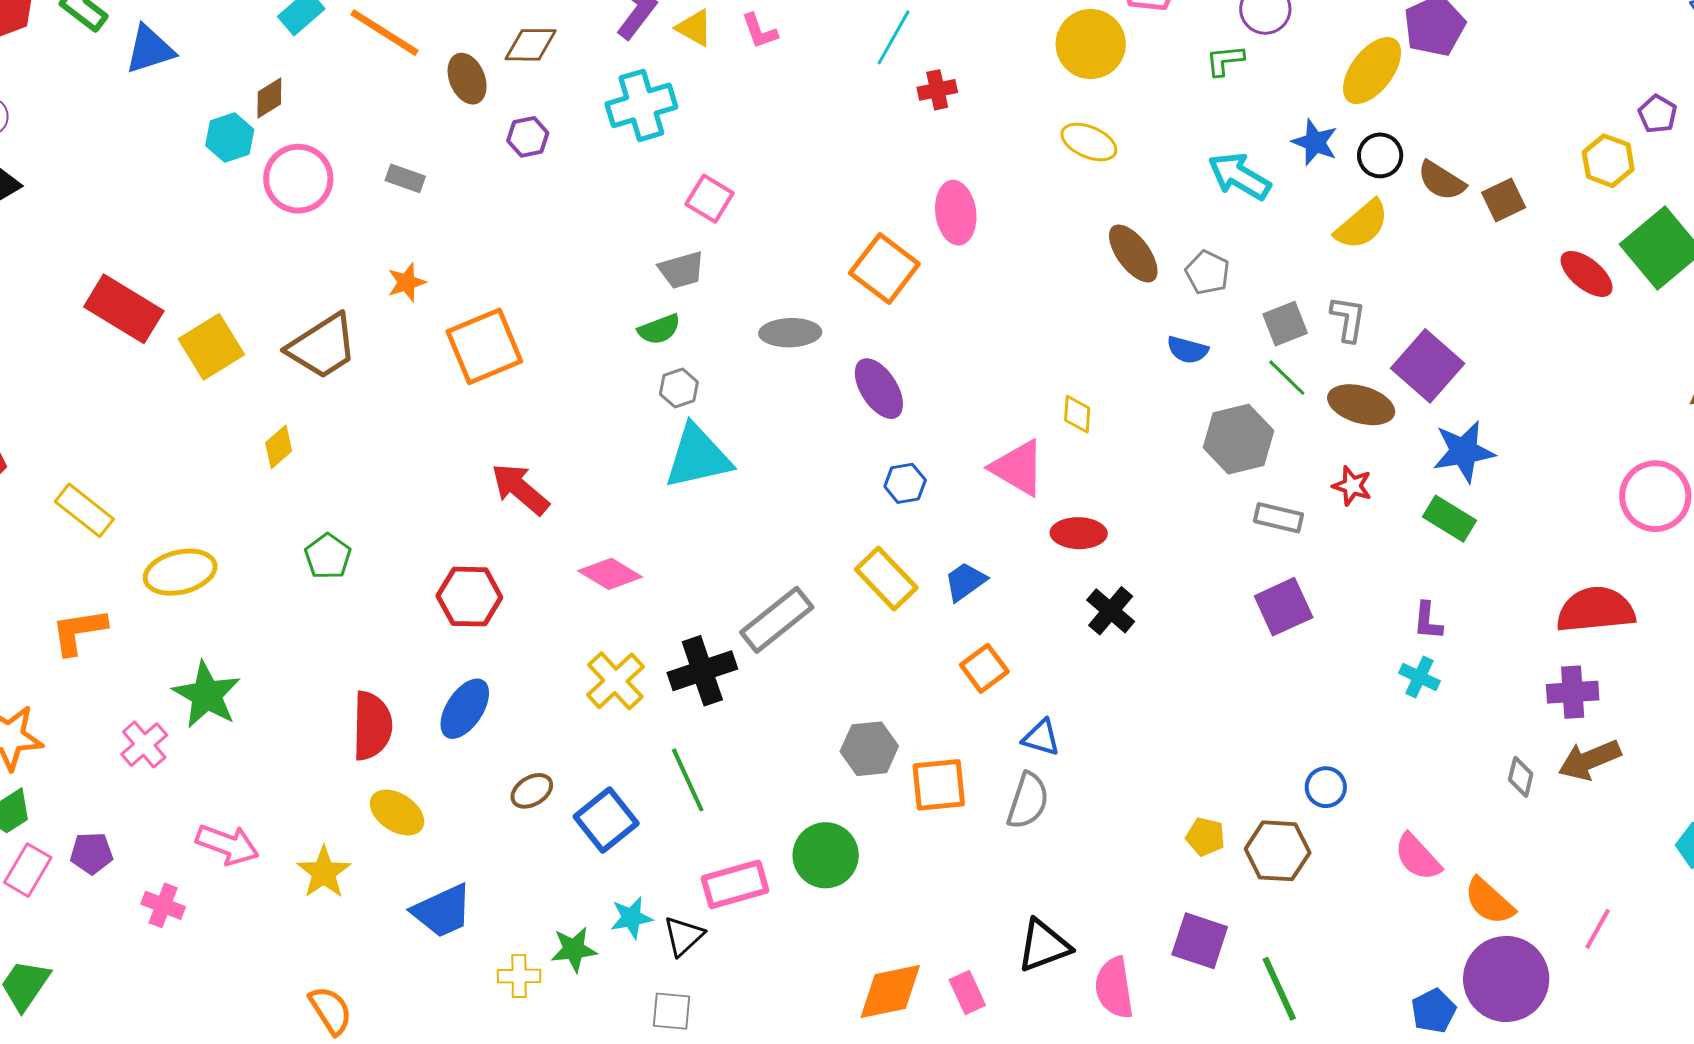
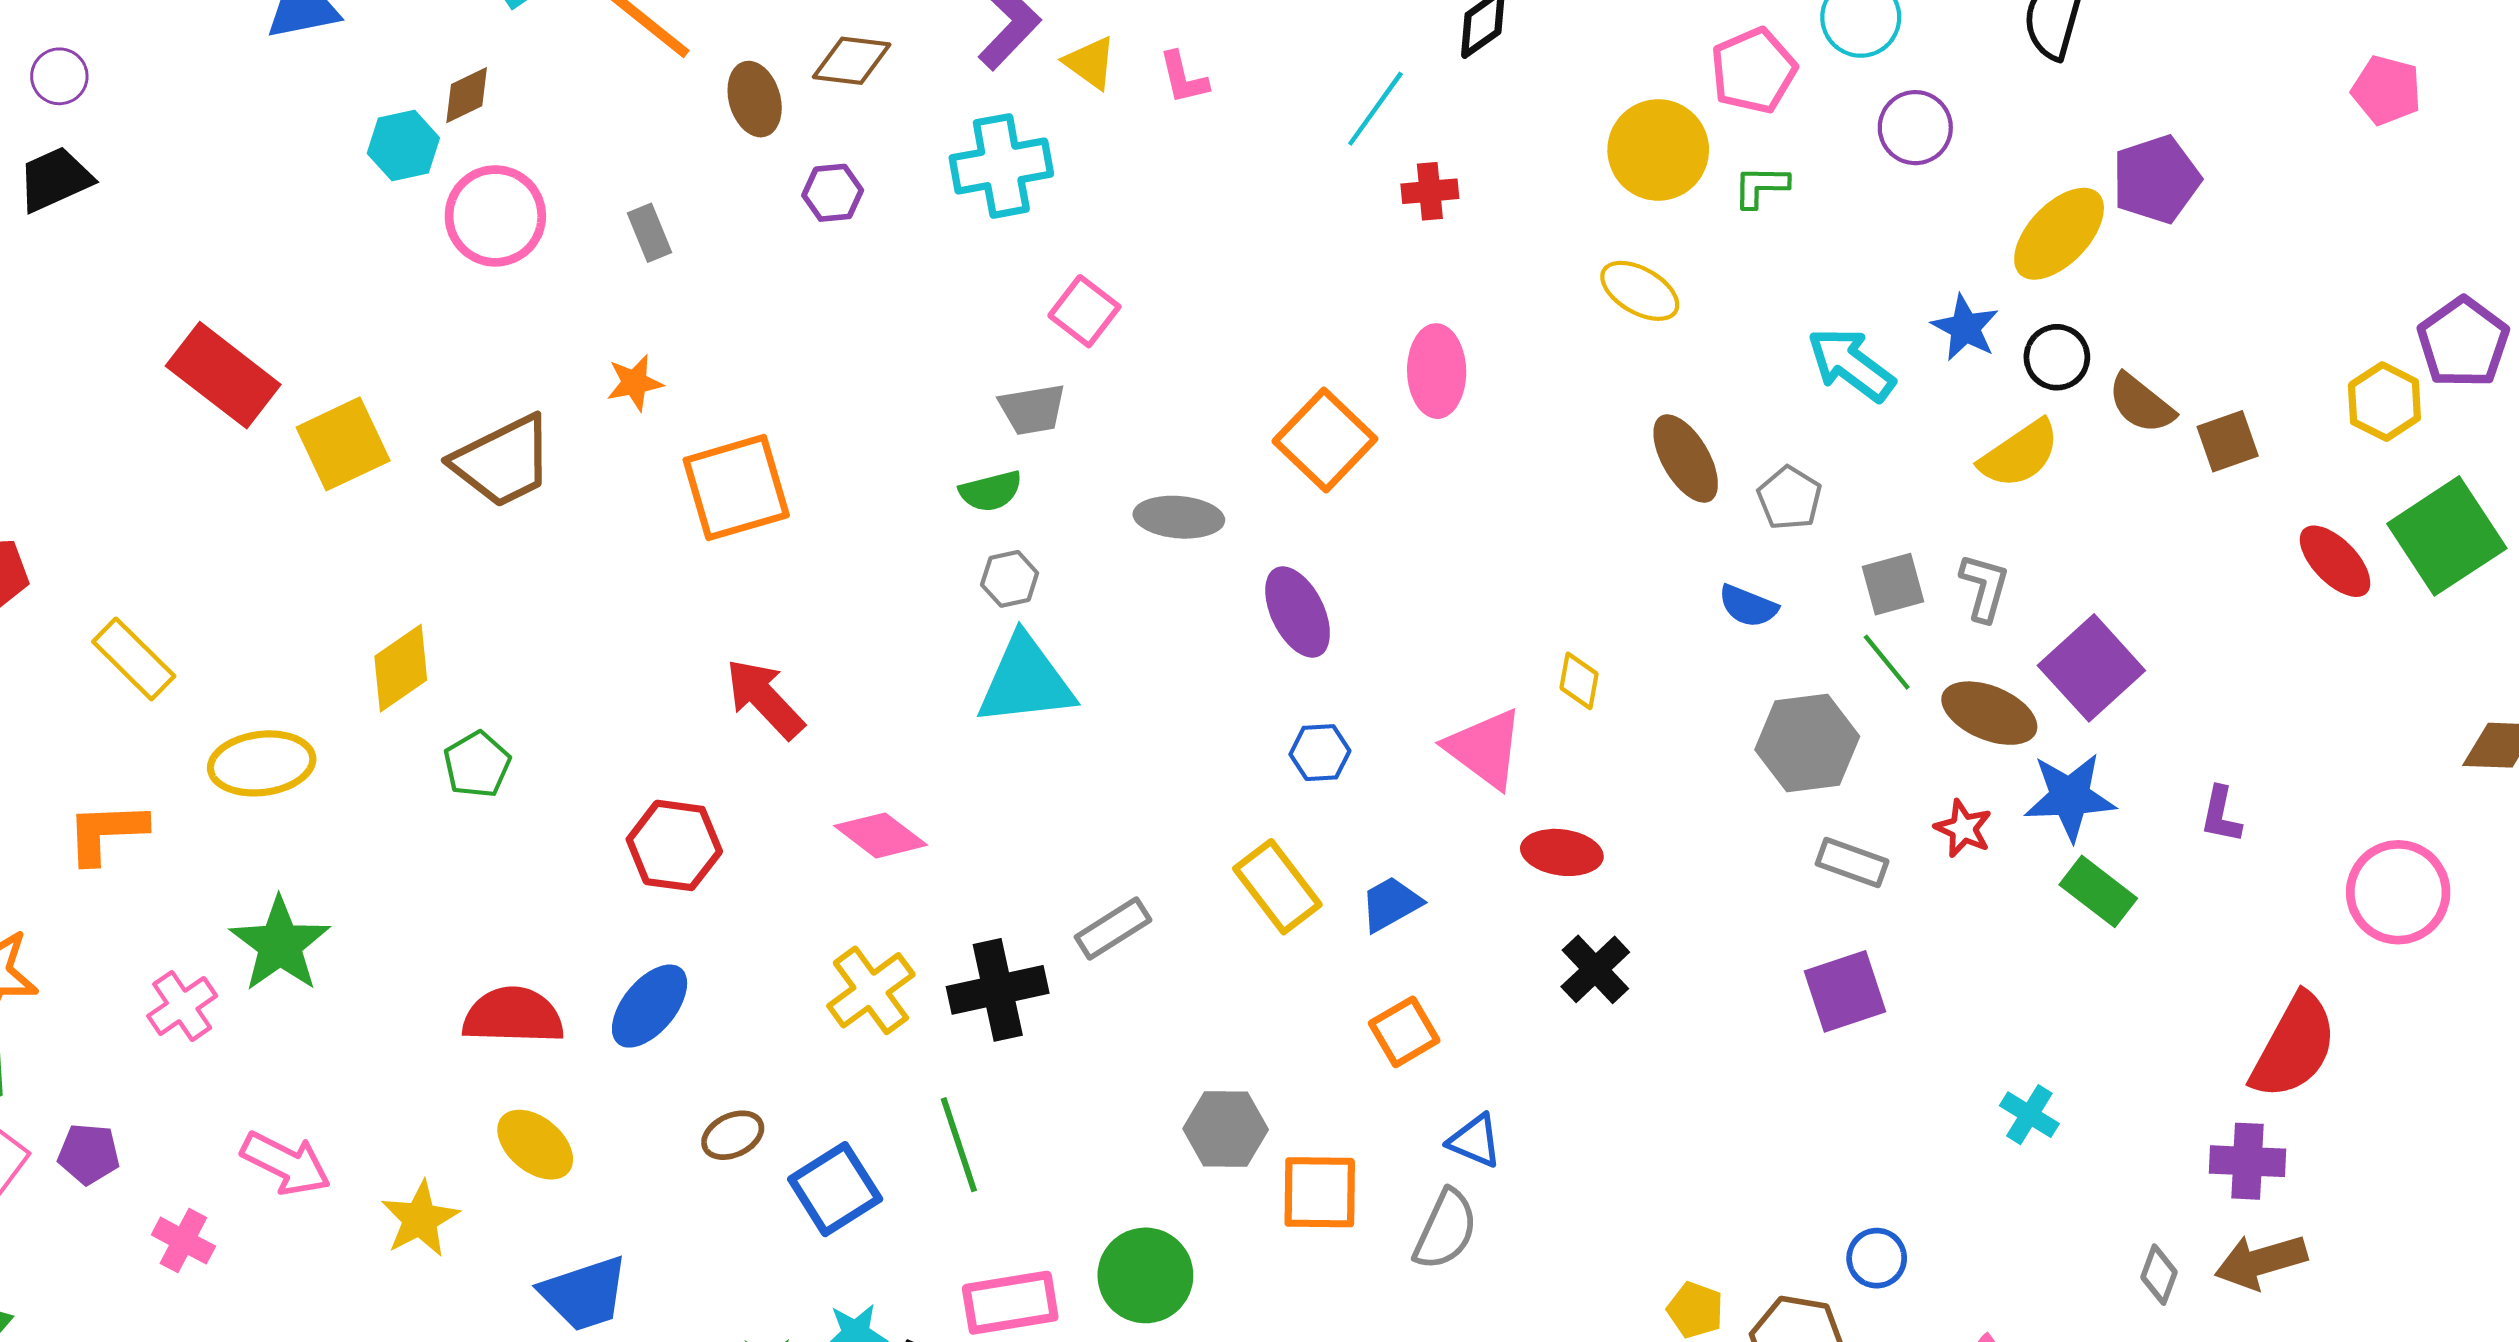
green L-shape: (1225, 60) -> (1761, 186), moved
purple pentagon: (1658, 114) -> (2463, 342), size x1.6
gray rectangle: (405, 178) -> (650, 233), turned 42
yellow diamond: (279, 447) -> (401, 668), moved, size x1.4
blue star: (1464, 451) -> (2070, 797), moved
red semicircle: (1596, 610) -> (2294, 1046), turned 118
gray rectangle: (777, 620) -> (1113, 929), size x0.7
purple L-shape: (1428, 621) -> (2221, 815), moved
red semicircle: (372, 726) -> (513, 1016), turned -96

